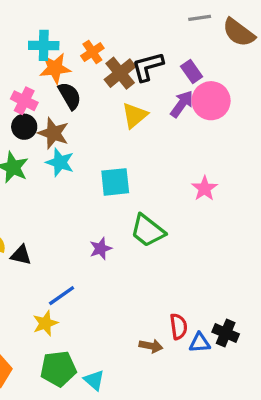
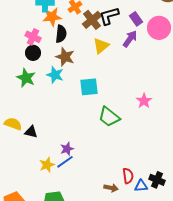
black semicircle: (70, 96) -> (61, 34), turned 36
pink circle: (211, 101) -> (159, 28), moved
brown star: (53, 133) -> (65, 57), moved
pink star: (205, 188) -> (144, 101), moved
purple star: (101, 249) -> (67, 149), moved
blue line: (62, 296) -> (65, 162), moved
yellow star: (45, 323) -> (47, 165), moved

